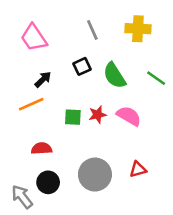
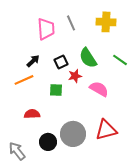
pink trapezoid: (34, 38) -> (46, 29), moved, turned -150
black square: (82, 66) -> (61, 62), moved
red star: (98, 115) -> (75, 76), moved
red triangle: (138, 169) -> (106, 130), size x1.6
black circle: (48, 182) -> (48, 142), moved

